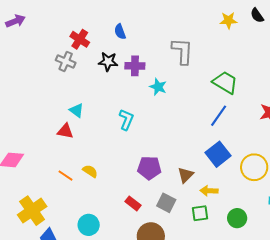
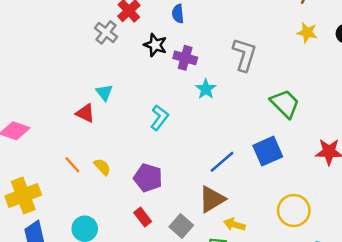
blue line: (219, 116) -> (222, 162), moved
blue square: (218, 154) -> (268, 151), moved
purple pentagon: (149, 168) -> (148, 178), moved
brown triangle: (186, 175) -> (212, 199), size x1.4

